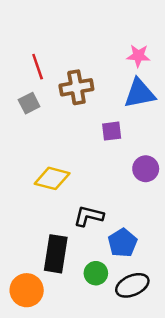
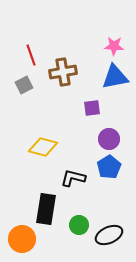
purple circle: (146, 169) -> (109, 139), moved
blue pentagon: (123, 243) -> (109, 167), moved

